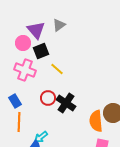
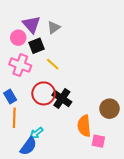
gray triangle: (59, 25) -> (54, 28), moved
red circle: (48, 98) -> (44, 93), size x1.5
orange semicircle: (96, 121) -> (84, 126), moved

